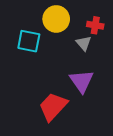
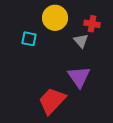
cyan square: (29, 41) -> (29, 39), size x0.7

